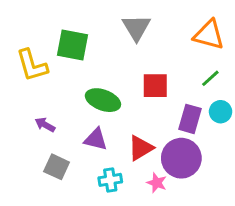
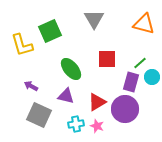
green square: (73, 45) -> (50, 31), turned -35
green line: (210, 78) -> (140, 63), moved
green ellipse: (103, 100) -> (71, 69), turned 30
gray square: (57, 167) -> (39, 115), size x1.4
pink star: (157, 183) -> (97, 126), moved

